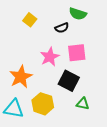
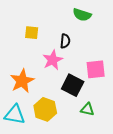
yellow square: (30, 20) -> (32, 33), moved, turned -32
black semicircle: (62, 28) -> (65, 41), moved, turned -64
pink square: (77, 53) -> (96, 69), moved

